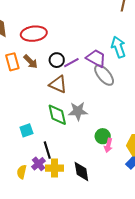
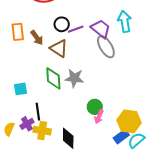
orange rectangle: (12, 62) -> (18, 32), moved
brown arrow: (31, 62) -> (37, 38), moved

